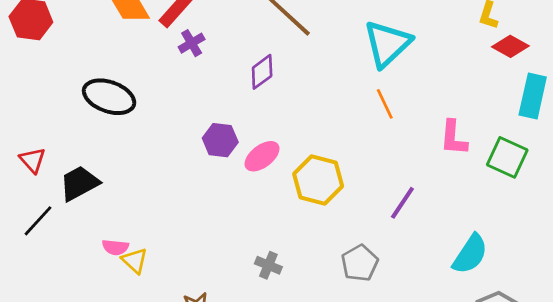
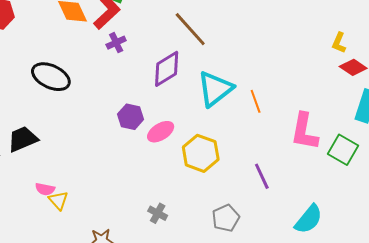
cyan triangle: (387, 44) -> (215, 89), moved
purple diamond: (262, 72) -> (167, 69), size x1.4
pink L-shape: (454, 138) -> (304, 131), size x1.4
purple line: (402, 203) -> (262, 176), turned -64

